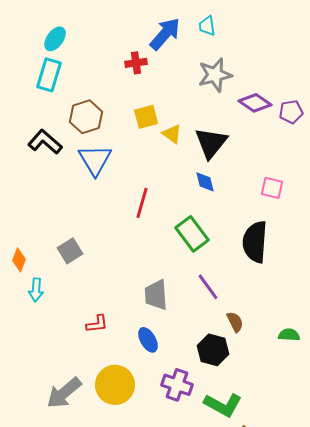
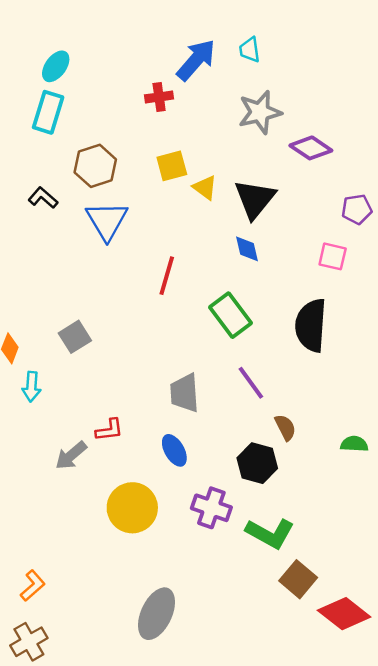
purple pentagon: (291, 112) -> (357, 209), moved
black L-shape: (45, 142) -> (43, 198), size x0.7
gray arrow: (64, 393) -> (71, 455), moved, size x0.7

